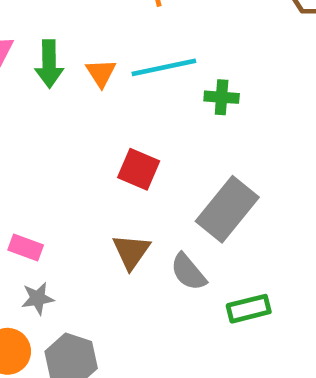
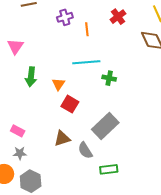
green arrow: (49, 64) -> (31, 77), moved
orange triangle: (101, 73) -> (58, 84), moved
brown triangle: (131, 252) -> (62, 139), turned 30

